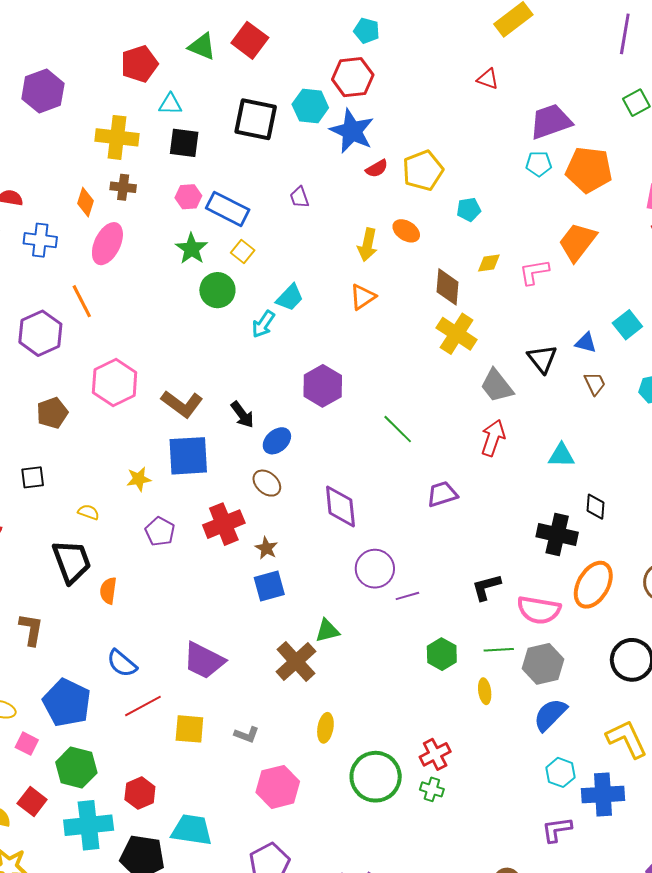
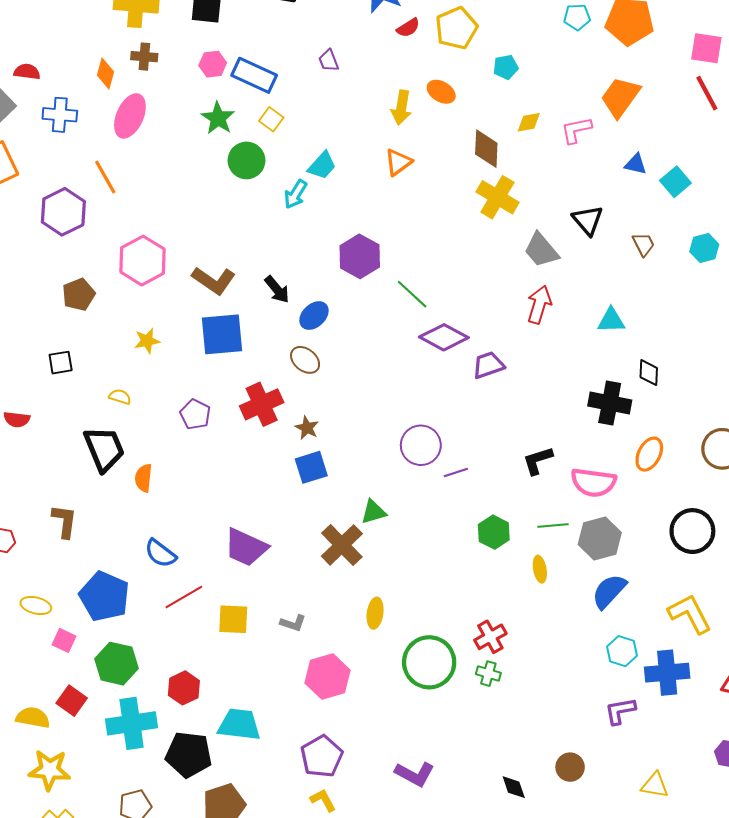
blue triangle: (586, 343) -> (636, 164), moved
green line: (398, 429) -> (412, 294), moved
yellow star: (139, 479) -> (147, 341), moved
purple diamond: (340, 506) -> (444, 337), moved, turned -54
orange ellipse: (593, 585) -> (649, 454), size x0.7

